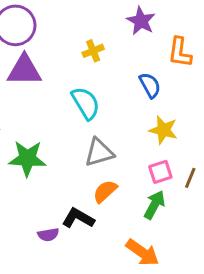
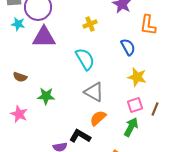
gray triangle: (99, 152) -> (94, 92), turned 45
green star: (27, 158) -> (46, 96), size x0.7

